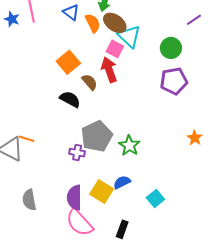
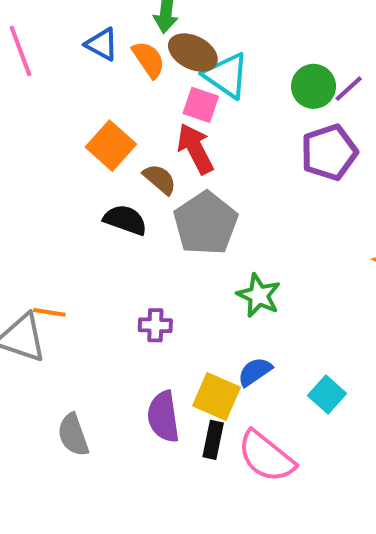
purple line: (194, 20) -> (349, 89), moved
gray pentagon: (97, 136) -> (206, 223), moved
pink semicircle: (79, 223) -> (266, 457), moved
black rectangle: (122, 229) -> (213, 440), moved

